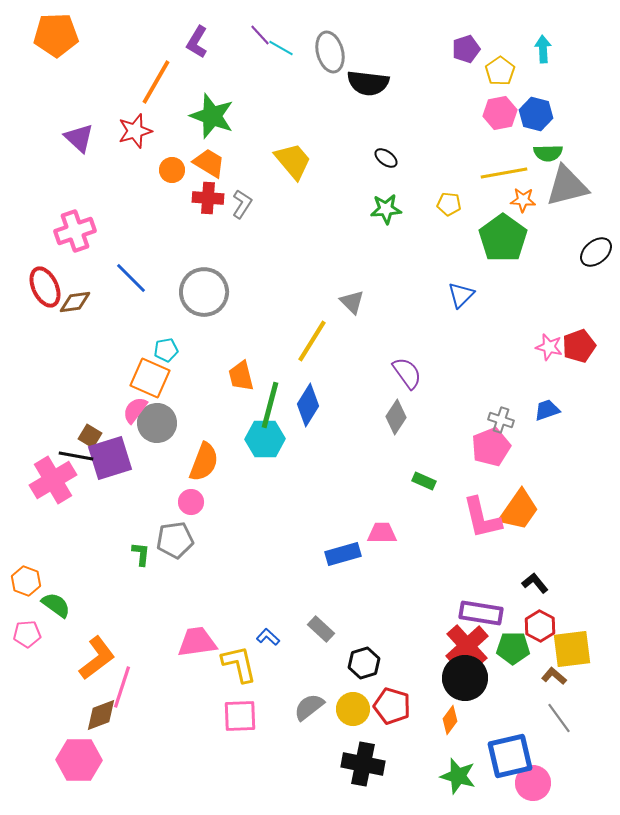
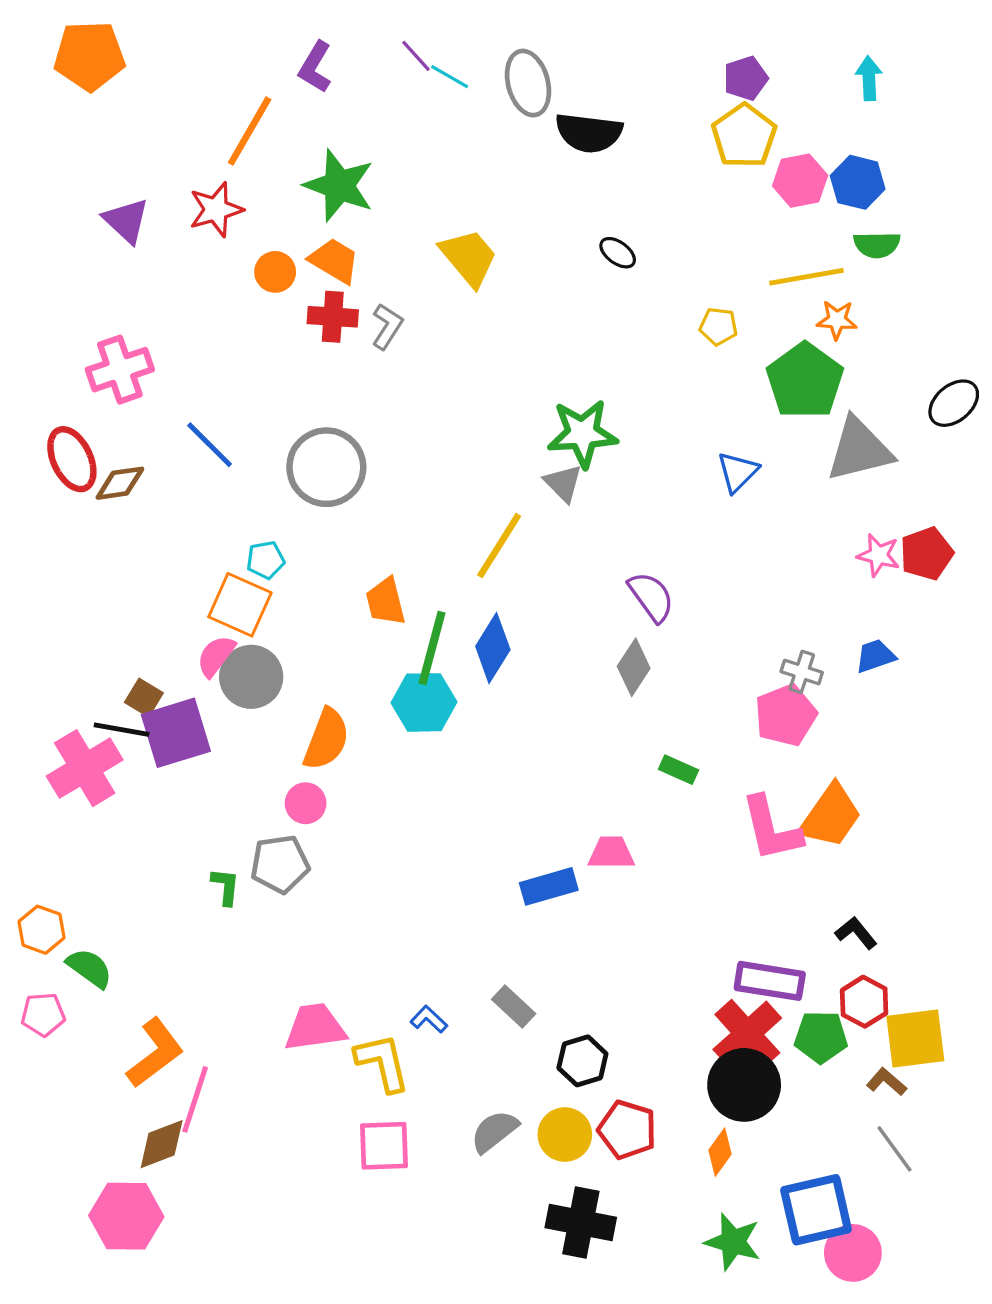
yellow pentagon: (500, 71) -> (744, 136), moved, size x1.4
gray triangle: (567, 186) -> (859, 450), moved
green star: (386, 209) -> (582, 434), moved, size x1.4

